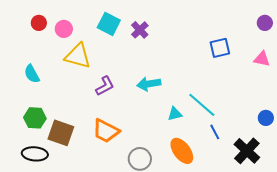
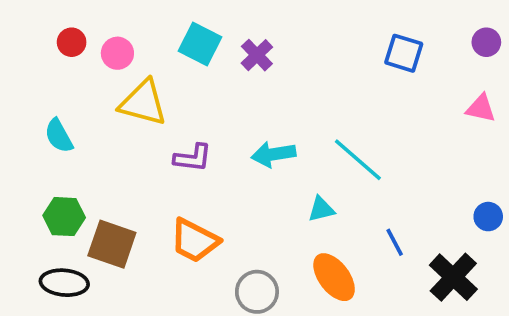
blue square: (220, 48) -> (404, 53), moved, turned 30
purple L-shape: (105, 86) -> (193, 158), turned 35
cyan line: (202, 105) -> (358, 160), moved

